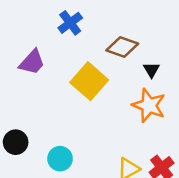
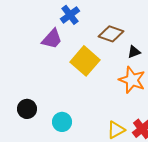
purple trapezoid: (32, 62) -> (52, 39), moved
black triangle: (151, 70) -> (134, 52), turned 40

